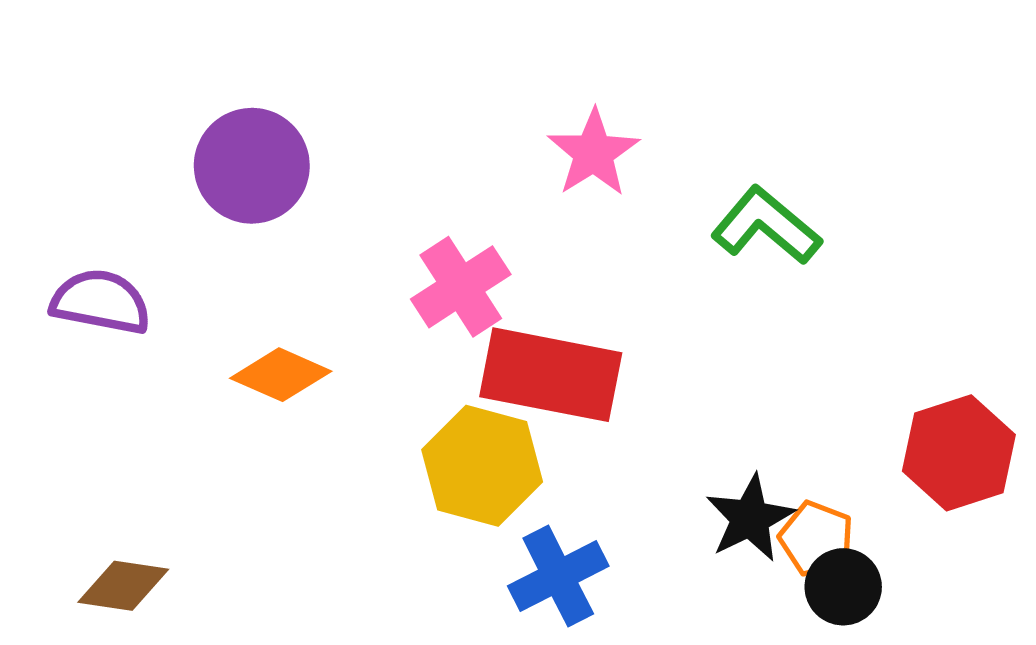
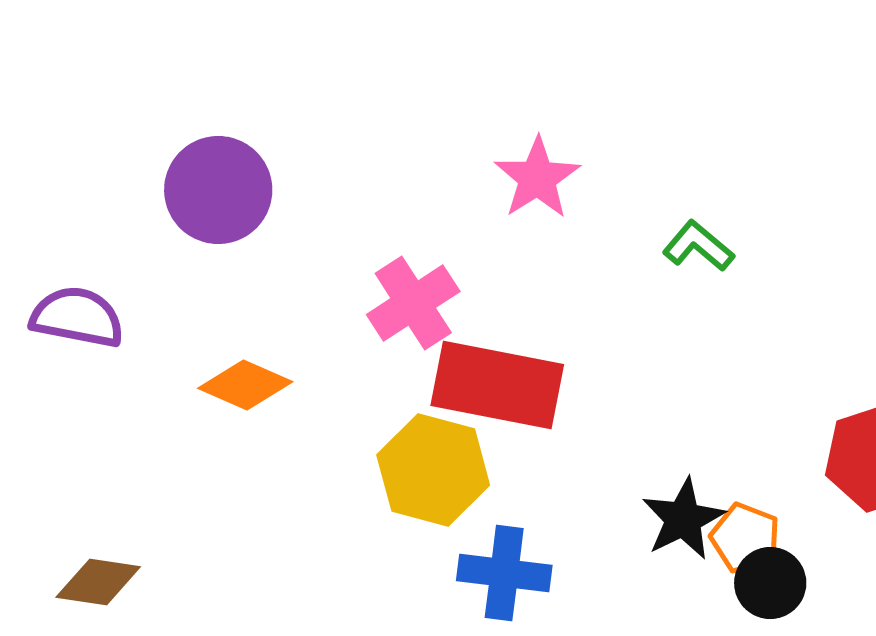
green L-shape: (766, 226) -> (698, 246), size x0.7
blue cross: (558, 576) -> (504, 573), turned 34

